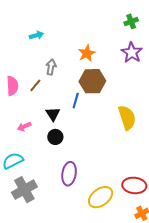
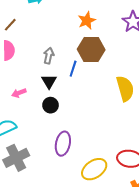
gray arrow: (51, 67) -> (49, 56), moved
brown line: (35, 85) -> (10, 25), moved

